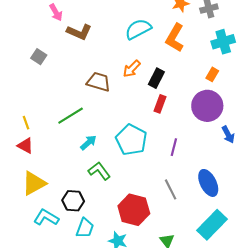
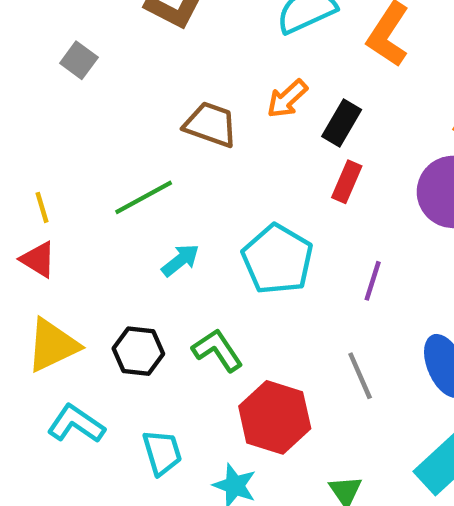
green L-shape: (99, 171) -> (217, 350), moved
black hexagon: (73, 201) -> (138, 351), moved
cyan trapezoid: (85, 228) -> (162, 452), turned -40

